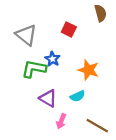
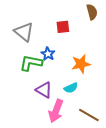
red square: (69, 29) -> (63, 27), turned -32
orange star: (89, 70) -> (81, 64), turned -30
pink arrow: (61, 121) -> (56, 111), size x1.6

